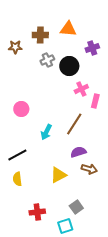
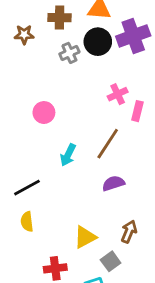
purple cross: (92, 48) -> (133, 36), size x1.6
black circle: (69, 66) -> (98, 42), moved
pink circle: (21, 109) -> (44, 113), moved
brown arrow: (89, 169) -> (129, 232), moved, turned -84
yellow triangle: (58, 175) -> (85, 237), moved

